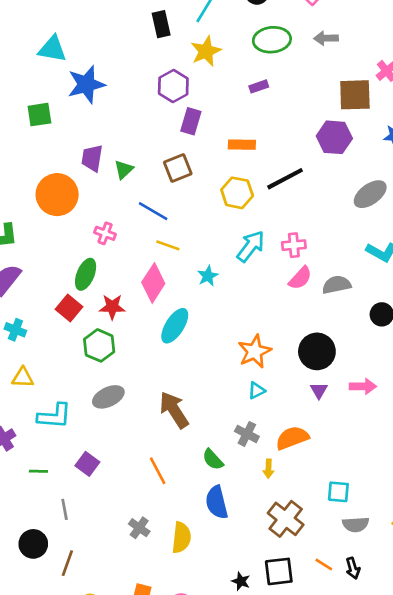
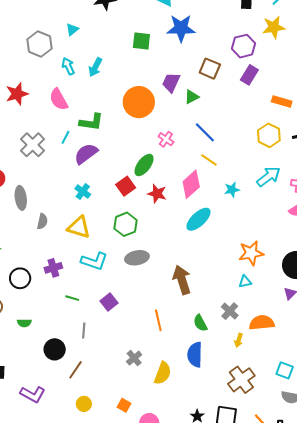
brown square: (178, 168) -> (210, 69), moved, turned 30
green hexagon: (99, 345) -> (126, 224), moved
yellow triangle: (23, 377) -> (79, 227), size x1.4

